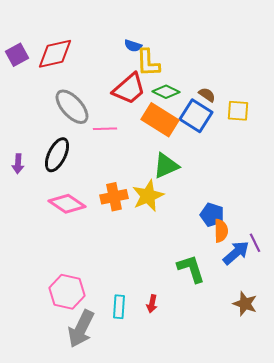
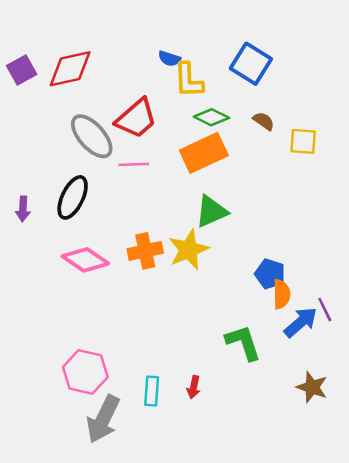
red trapezoid: (129, 89) -> (136, 118), moved
blue square: (196, 116) -> (251, 64), moved
orange rectangle: (160, 120) -> (204, 153), turned -57

